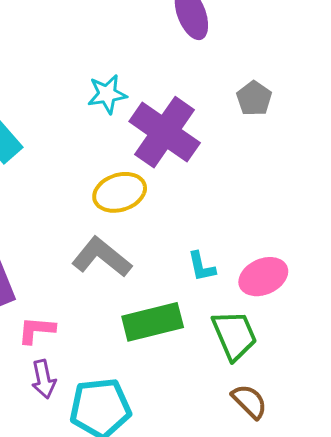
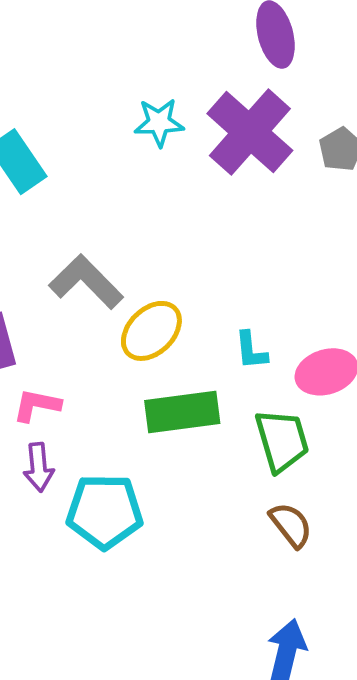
purple cross: (165, 132) -> (250, 132), moved
yellow ellipse: (120, 192) -> (151, 331), moved, turned -33
gray L-shape: (102, 257) -> (86, 282), moved

